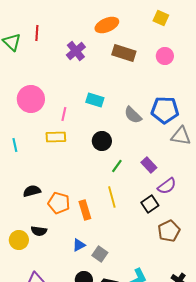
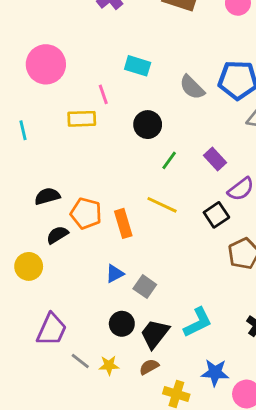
pink line: (64, 114) -> (103, 94), moved, turned -32
yellow line: (112, 197) -> (162, 205), turned -50
black semicircle: (39, 231) -> (57, 235), moved, turned 140

